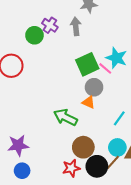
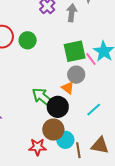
green circle: (34, 35) -> (28, 40), moved
cyan circle: (117, 147) -> (65, 140), moved
brown line: (113, 162) -> (78, 150), turned -63
black circle: (97, 166) -> (58, 107), moved

